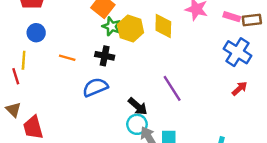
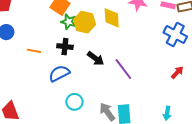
red arrow: (240, 89) -> (177, 73), moved
black arrow: (138, 106) -> (96, 58), moved
cyan circle: (137, 124) -> (74, 102), moved

